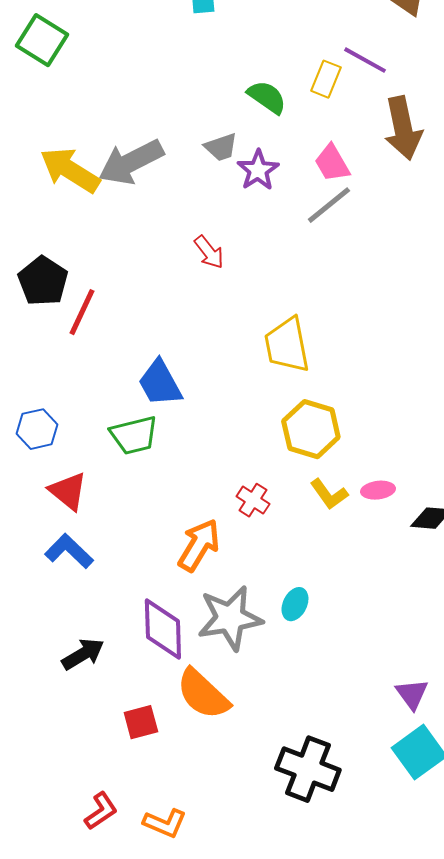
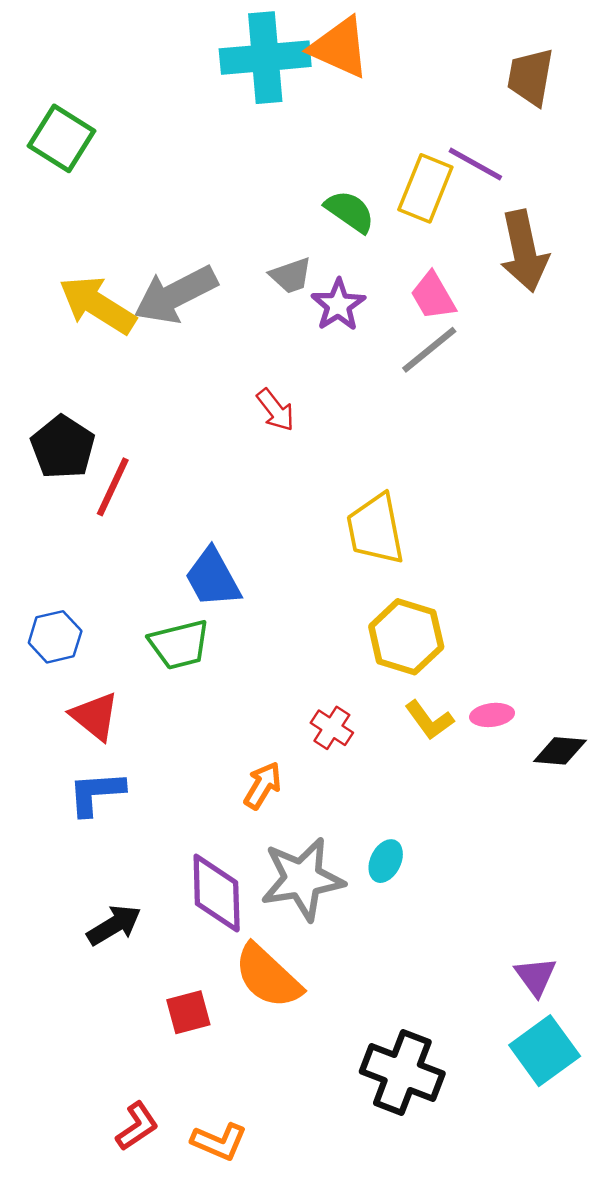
yellow rectangle: (326, 79) -> (425, 188), size x1.4
orange arrow: (199, 545) -> (263, 785), size x0.7
blue L-shape: (69, 551) -> (96, 793), turned -48

